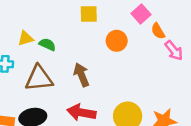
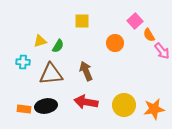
yellow square: (89, 14) -> (82, 21), moved
green semicircle: (47, 44) -> (58, 46), turned 96

